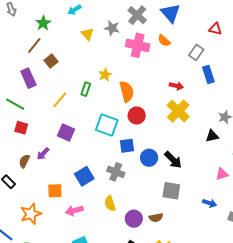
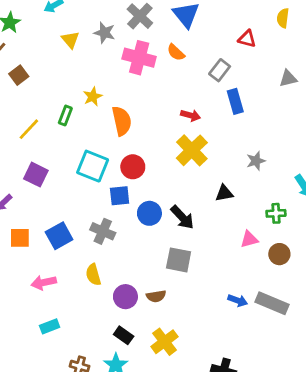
red circle: (137, 116) -> (133, 167), moved
black triangle: (212, 136) -> (224, 193), moved
orange square: (55, 191) -> (20, 238), moved
blue arrow: (209, 203) -> (238, 300), moved

